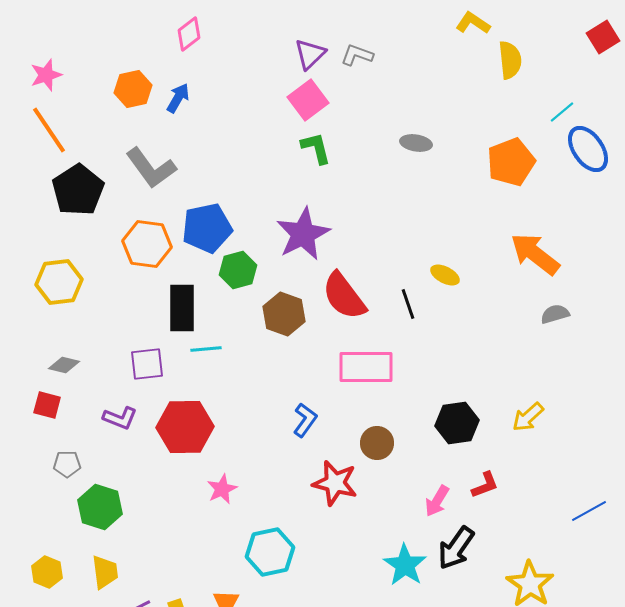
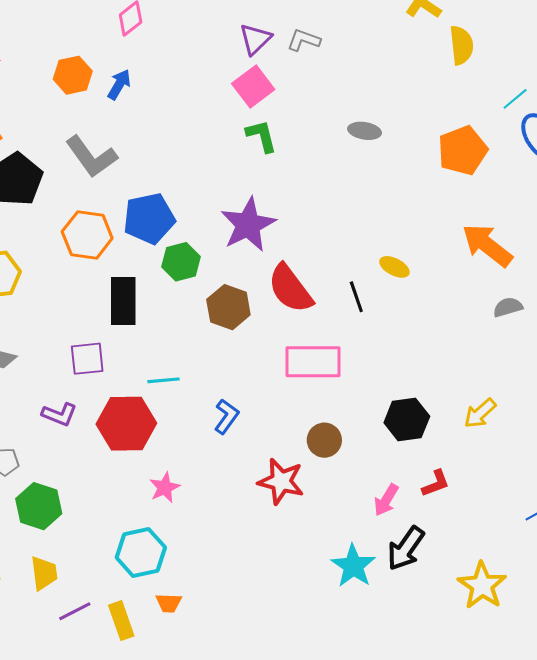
cyan line: (206, 349) -> (164, 380), moved
blue L-shape: (305, 420) -> (226, 416), moved
cyan hexagon: (270, 552) -> (141, 553), moved

